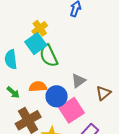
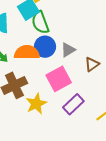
orange semicircle: (38, 87) -> (27, 52), size x1.4
blue circle: (57, 96) -> (45, 47), moved

